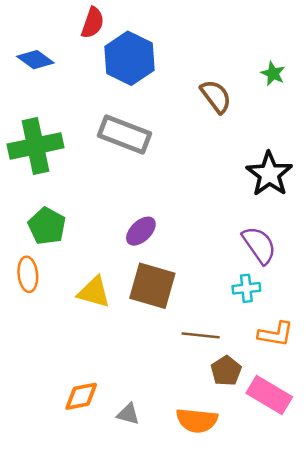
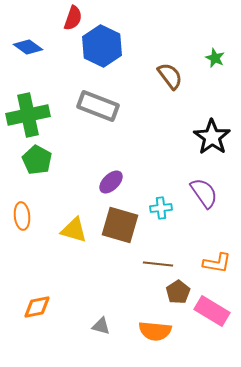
green pentagon: (47, 226) -> (37, 160), moved
cyan cross: (246, 288) -> (161, 208), moved
orange diamond: (81, 396) -> (37, 307), moved

